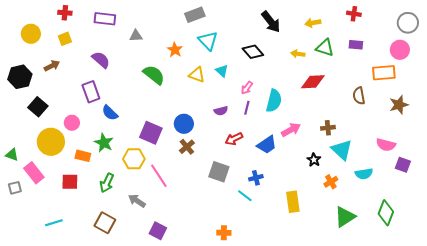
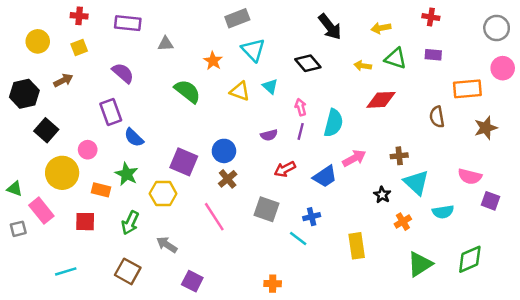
pink circle: (400, 50) -> (503, 68), moved
pink arrow: (247, 88) -> (301, 107), turned 128
pink line: (159, 176) -> (214, 217), moved
green diamond: (386, 213) -> (470, 259), turned 45

